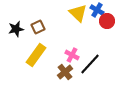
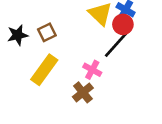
red circle: (107, 21) -> (123, 24), moved
black line: (90, 64) -> (116, 44), moved

